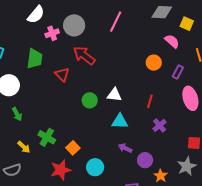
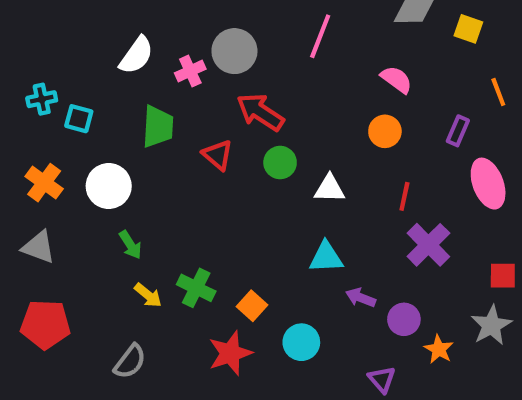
white semicircle: (36, 15) -> (136, 55), moved
pink semicircle: (172, 41) -> (396, 79), moved
orange circle: (154, 63) -> (385, 131), moved
green circle: (90, 100) -> (280, 163), moved
cyan triangle: (120, 121) -> (326, 257), moved
purple cross: (160, 125) -> (428, 245), size x1.5
yellow arrow: (24, 147) -> (148, 295), moved
gray semicircle: (12, 170) -> (130, 362), turned -30

